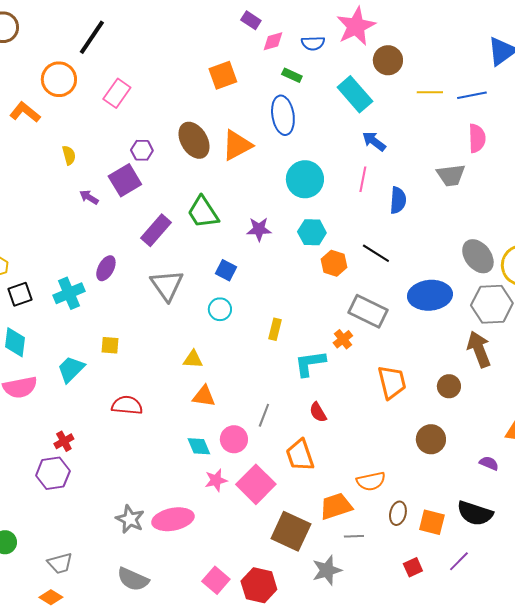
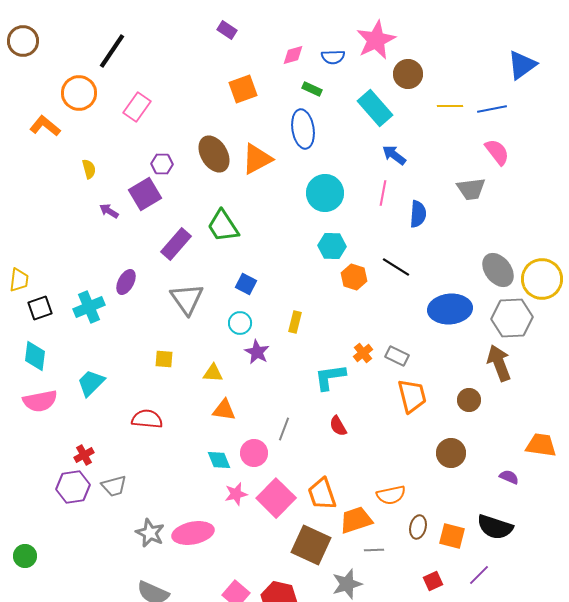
purple rectangle: (251, 20) -> (227, 30), moved
pink semicircle: (477, 138) -> (497, 152), turned -36
purple star: (259, 229) -> (257, 352), moved, turned 30
gray rectangle: (368, 311) -> (397, 356), moved, size x0.6
yellow rectangle: (275, 329) -> (295, 322), moved
yellow square: (110, 345) -> (164, 359), moved
orange trapezoid: (300, 455) -> (322, 494), moved
gray trapezoid: (60, 563) -> (114, 486), moved

